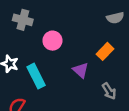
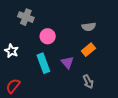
gray semicircle: (115, 18) -> (89, 27), moved
cyan rectangle: (36, 76) -> (43, 63), moved

